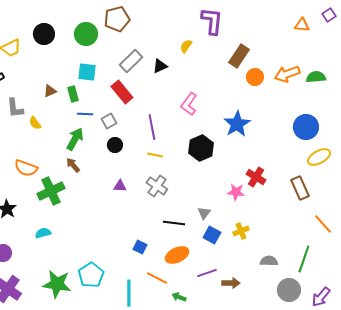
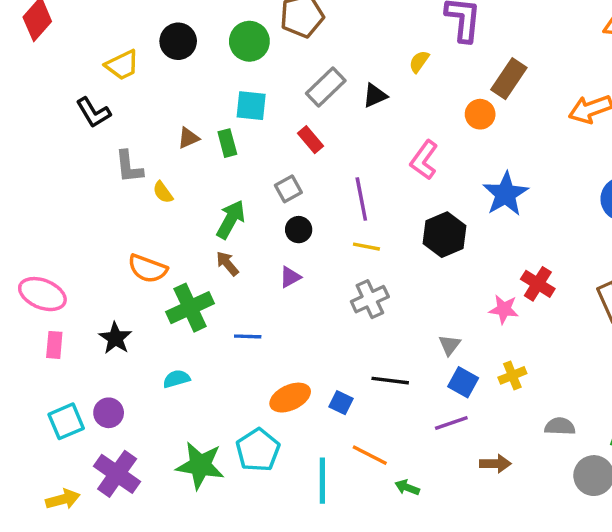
orange circle: (255, 77) -> (480, 114), moved
red rectangle: (122, 92) -> (310, 140), size x0.7
blue line: (85, 114) -> (248, 336), moved
purple triangle: (120, 186) -> (290, 277), moved, turned -32
gray cross: (157, 186) -> (370, 299), turned 30
black line: (174, 223) -> (390, 381), moved
orange ellipse: (177, 255) -> (290, 398), moved
purple line: (207, 273) -> (451, 423), moved

